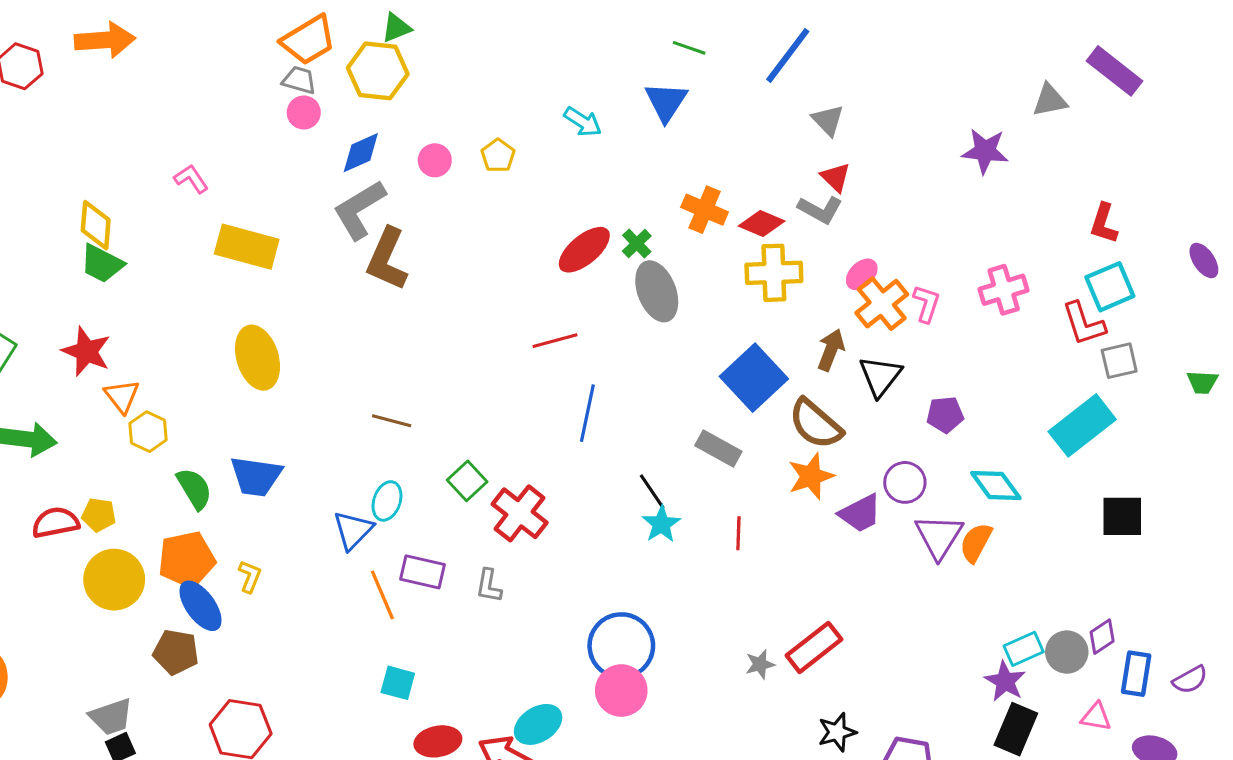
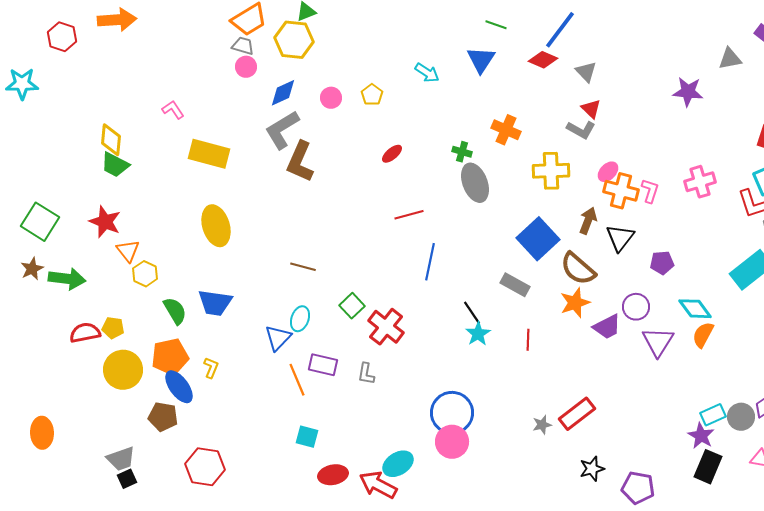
red diamond: (762, 224) -> (543, 60), moved
green cross: (637, 244) -> (462, 152), turned -30
red ellipse: (584, 250) -> (392, 154), moved, size x0.6
orange cross: (882, 304) -> (621, 191), turned -36
orange semicircle: (976, 543) -> (703, 335), moved

